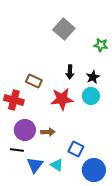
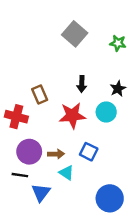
green star: (101, 45) -> (118, 43), moved
black star: (93, 77) -> (118, 89), moved
brown rectangle: (34, 81) -> (40, 94), turned 42
blue square: (76, 149) -> (89, 152), moved
cyan triangle: (57, 165) -> (67, 173), moved

